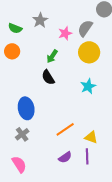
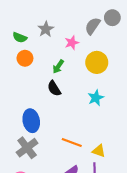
gray semicircle: (85, 28) -> (93, 26), moved
orange circle: (12, 51) -> (25, 58), moved
orange line: (65, 129) -> (72, 143), turned 54
gray cross: (22, 134) -> (27, 148), size x1.5

